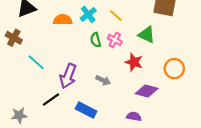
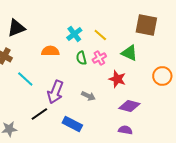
orange semicircle: (63, 20) -> (50, 51), moved
pink cross: (115, 40) -> (99, 58), turned 32
orange circle: (174, 69) -> (162, 76), moved
purple semicircle: (134, 116) -> (125, 130), moved

